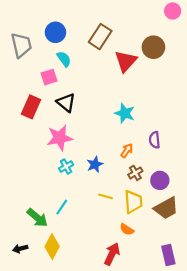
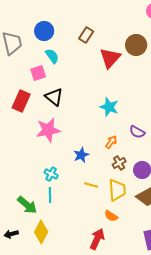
brown rectangle: (100, 37) -> (86, 35), size x0.7
purple semicircle: (155, 140) -> (137, 132), turned -56
cyan cross: (66, 167) -> (51, 174), moved, turned -32
cyan line: (62, 207) -> (50, 195), turned -35

